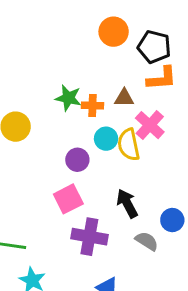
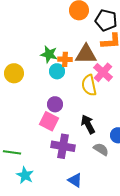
brown triangle: (124, 98) -> (86, 54), size x1.6
cyan circle: (106, 139) -> (57, 71), moved
purple circle: (77, 160) -> (55, 104), moved
pink square: (68, 199) -> (49, 121), turned -36

